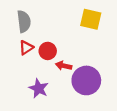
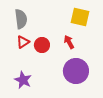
red arrow: (64, 66) -> (69, 42), moved, turned 48
purple star: (39, 88) -> (23, 80), moved

